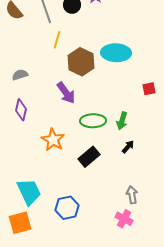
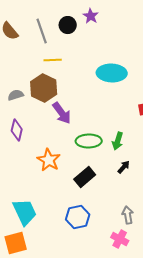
yellow line: (57, 40) -> (53, 60), turned 72
brown hexagon: (81, 62) -> (44, 88), moved
blue hexagon: (67, 208) -> (78, 217), moved

